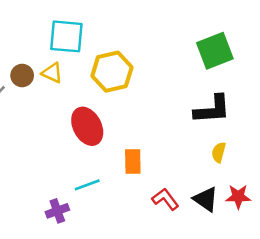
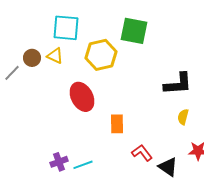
green square: (215, 51) -> (134, 31), moved, turned 32
cyan line: (87, 185) -> (83, 165), moved
black triangle: (206, 199) -> (168, 167), moved

